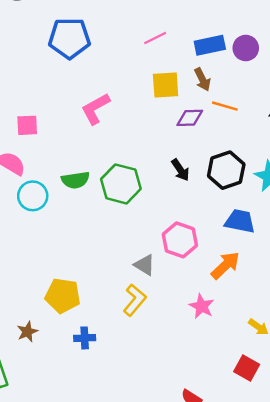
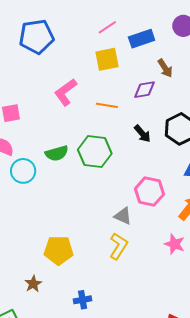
blue rectangle: (210, 45) -> (142, 39), moved
brown arrow: (202, 79) -> (165, 68), moved
yellow square: (166, 85) -> (107, 59), moved
orange line: (225, 106) -> (107, 105), moved
blue cross: (85, 338) -> (83, 300), moved

